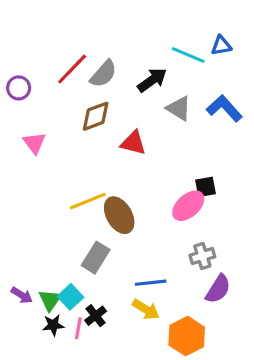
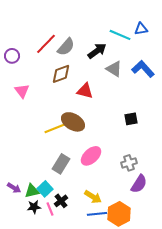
pink ellipse: (188, 206) -> (91, 156), moved
brown ellipse: (119, 215) -> (73, 122), moved, turned -30
blue line: (151, 283) -> (97, 214), moved
green triangle: (50, 300) -> (32, 191), turned 42
pink line: (78, 328) -> (50, 209), turned -32

